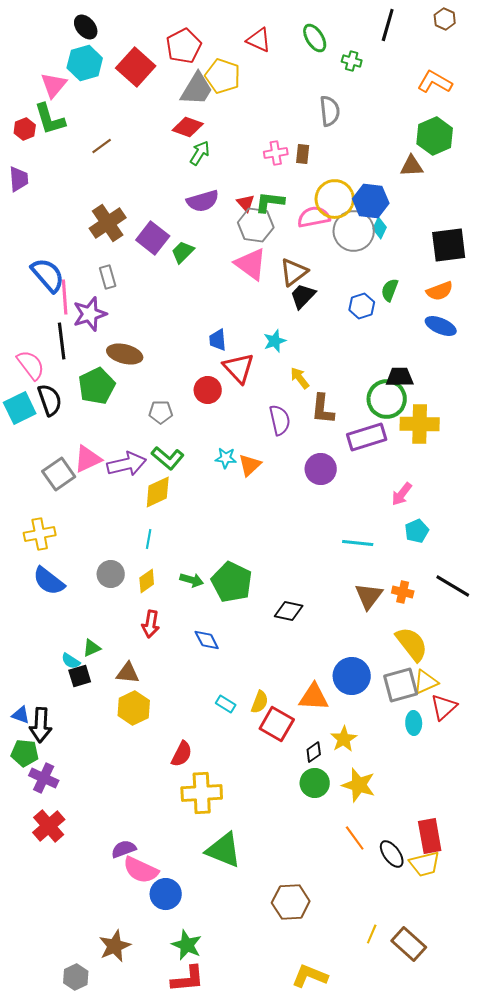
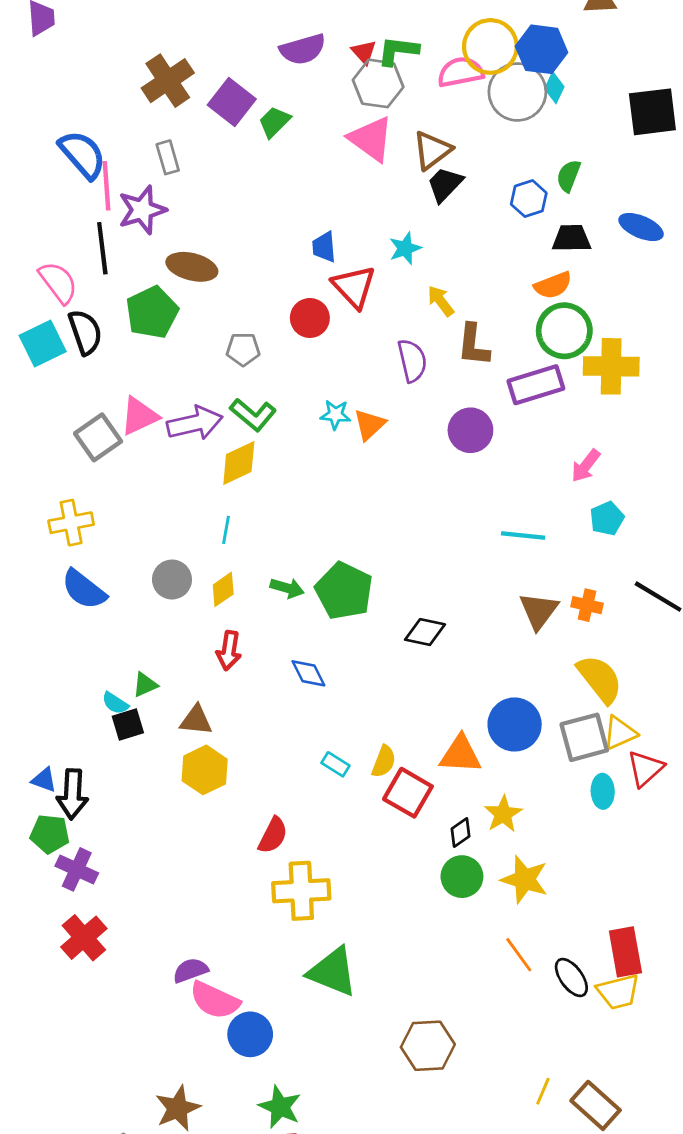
orange semicircle: (440, 291) -> (553, 285), moved
black trapezoid: (400, 377) -> (571, 238), moved

